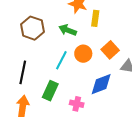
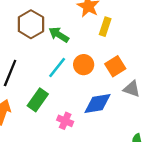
green arrow: (68, 30) -> (59, 35), moved

